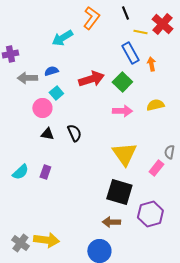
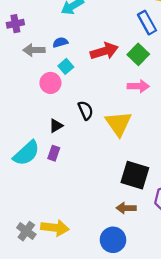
black triangle: (47, 134) -> (56, 126), moved, turned -40
yellow triangle: (124, 154) -> (118, 124), moved
cyan semicircle: (20, 172) -> (26, 153), size x1.5

